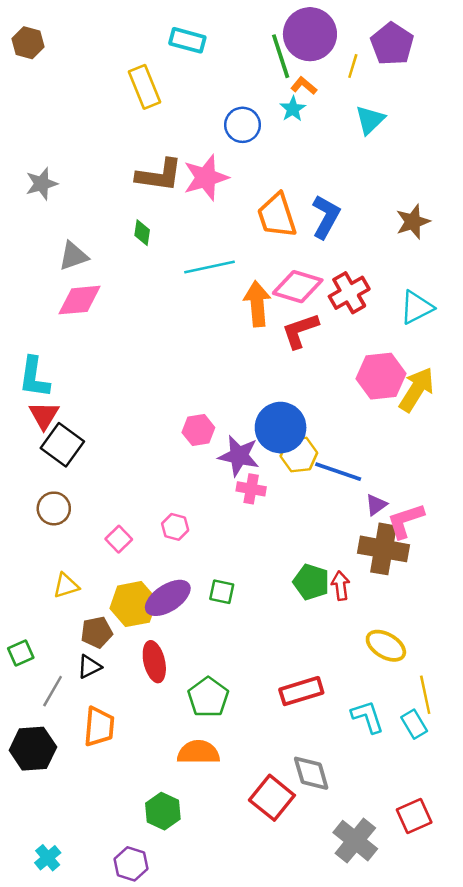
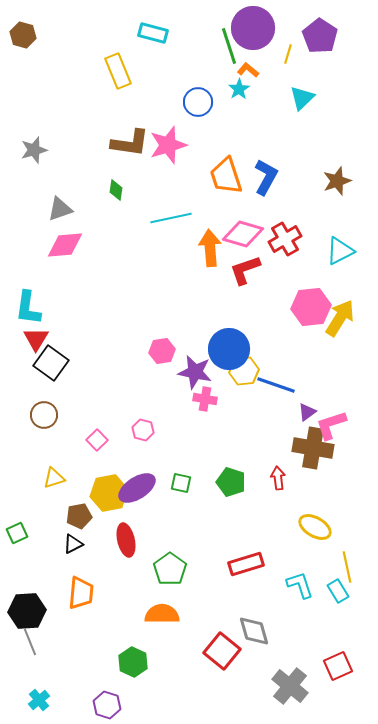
green pentagon: (311, 582) -> (231, 482), moved
gray line: (53, 691) -> (30, 642), moved, turned -52

